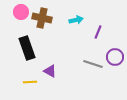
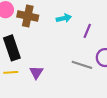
purple triangle: (50, 71) -> (36, 72), turned 32
yellow line: (30, 82) -> (11, 72), moved

